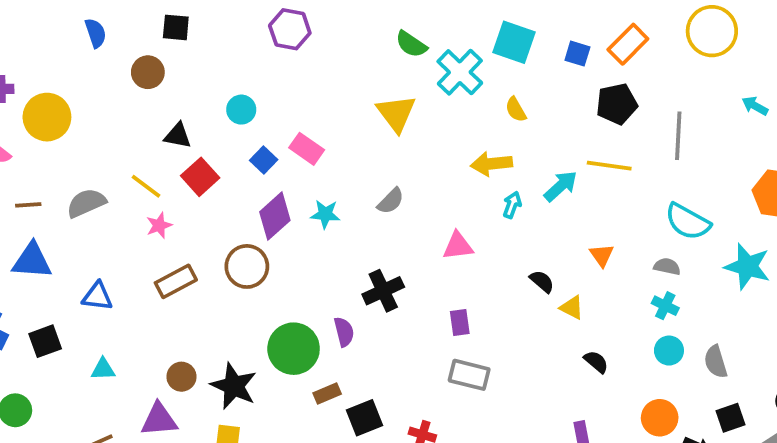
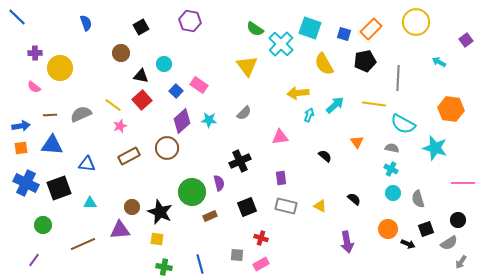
black square: (176, 27) -> (141, 27), moved, turned -35
brown circle: (148, 72) -> (121, 53), moved
yellow semicircle: (516, 110) -> (324, 64), moved, size x1.6
black triangle: (178, 136) -> (141, 76), moved
yellow line: (609, 166) -> (374, 104), moved
yellow triangle: (572, 308) -> (320, 206), moved
black square: (45, 341) -> (59, 188), size x1.4
black square: (365, 418) -> (247, 207), moved

